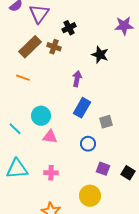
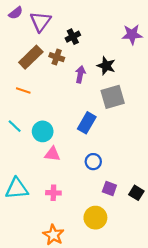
purple arrow: (77, 79) -> (80, 74), moved
gray square: (106, 122) -> (113, 97), moved, size x1.6
cyan line: (15, 129) -> (15, 126), moved

